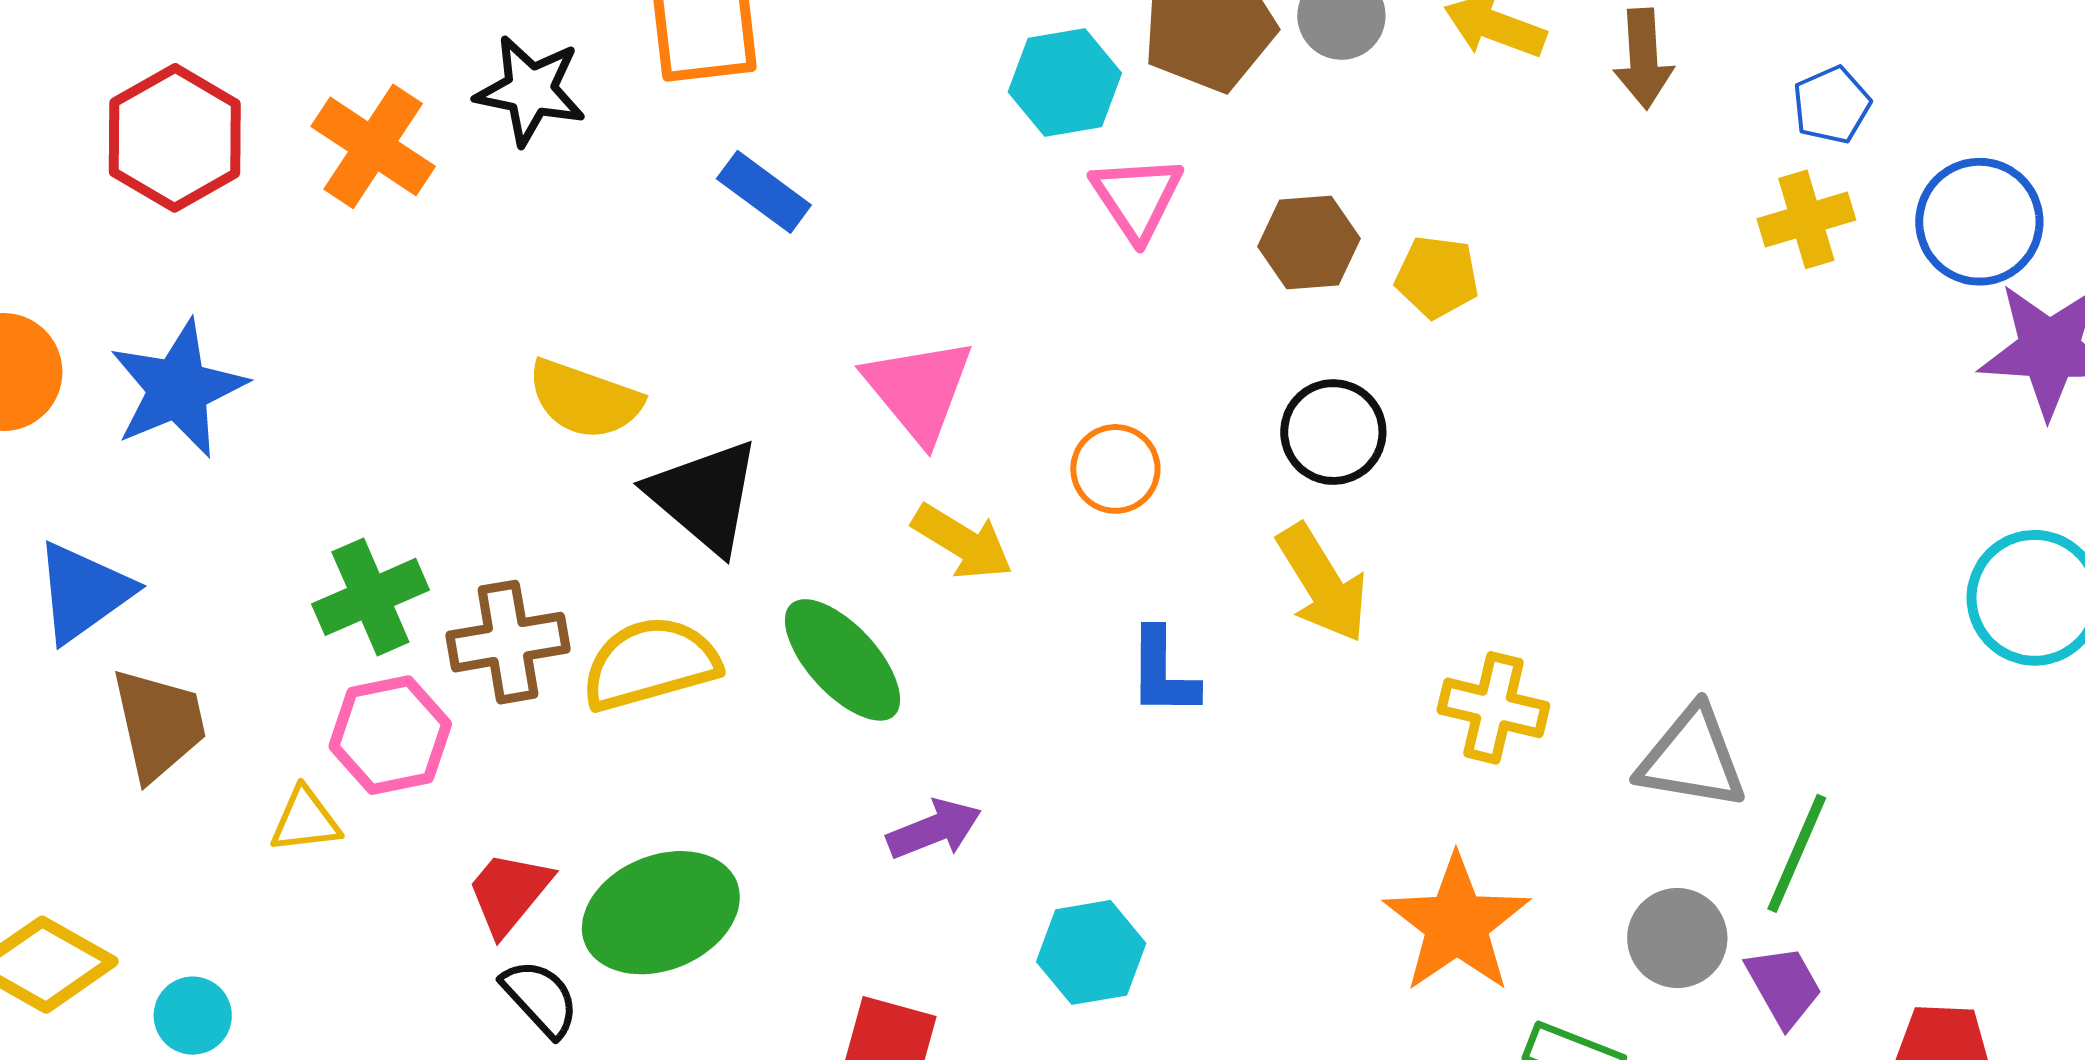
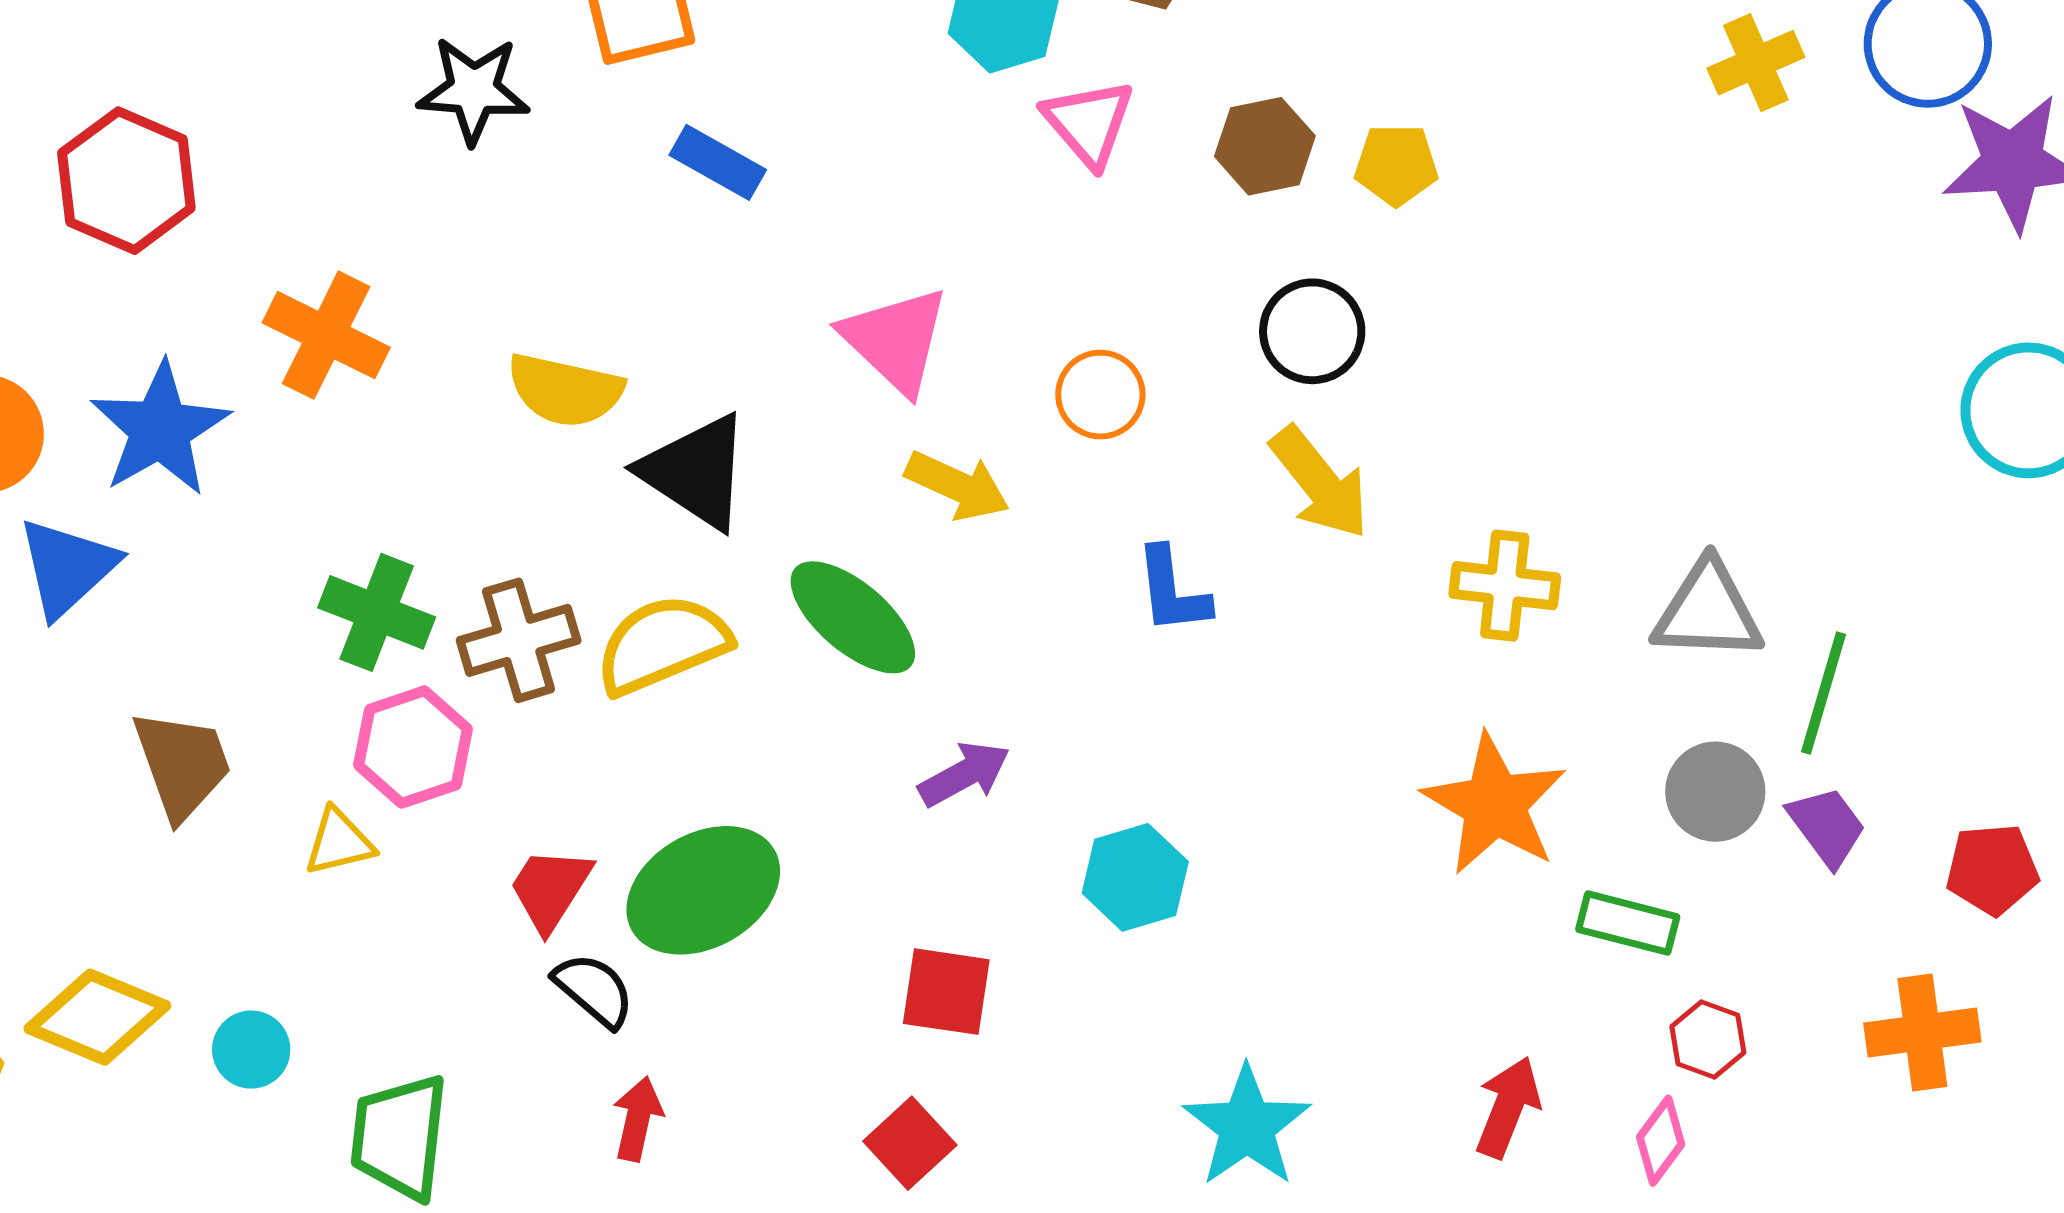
orange cross: (373, 146) -> (326, 335), moved
blue triangle: (83, 592) -> (67, 567), moved
green cross: (370, 597) -> (377, 612), turned -38

